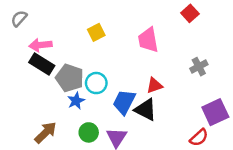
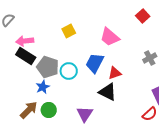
pink trapezoid: (148, 40) -> (110, 37), turned -40
blue star: (76, 101) -> (43, 87), moved
blue trapezoid: (124, 102) -> (95, 63), moved
green circle: (89, 132) -> (49, 110), moved

